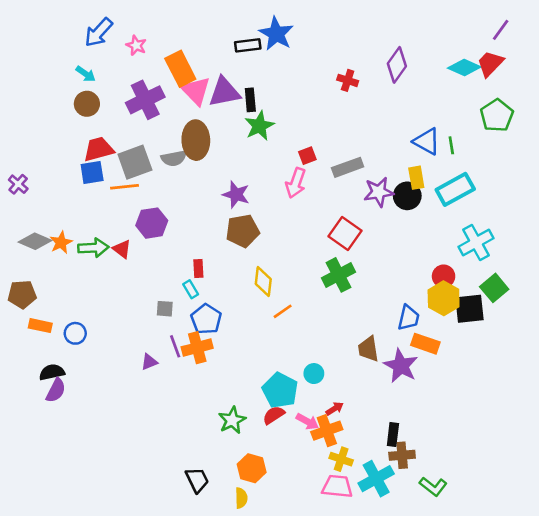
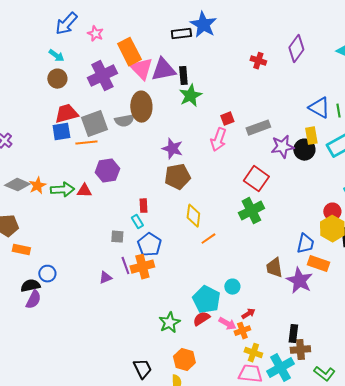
red triangle: (122, 249) -> (84, 191), turned -35
blue circle: (75, 333) -> (47, 274), moved
orange cross: (327, 431) -> (242, 331), size x0.7

